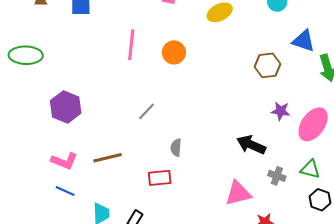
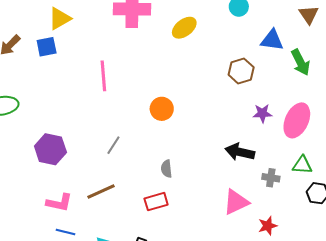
orange circle: (174, 52) -> (162, 109), moved
gray line: (146, 111) -> (113, 145), moved

